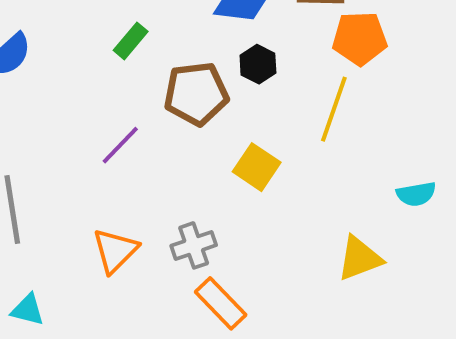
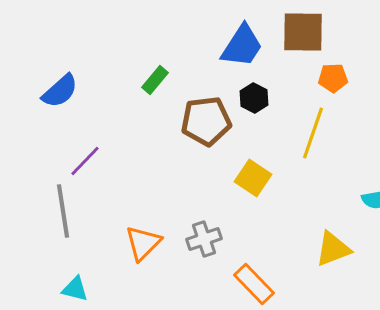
orange pentagon: (360, 38) -> (333, 78), size x0.7
purple line: (120, 145) -> (85, 161), moved
orange rectangle: (221, 303) -> (254, 284), moved

